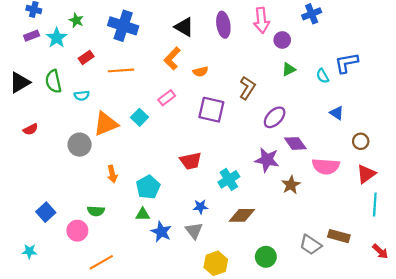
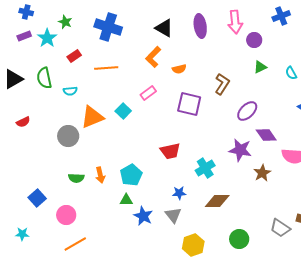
orange arrow: (112, 174) -> (100, 175), moved
green semicircle: (96, 211) -> (76, 178), moved
orange line: (101, 262) -> (75, 244), moved

